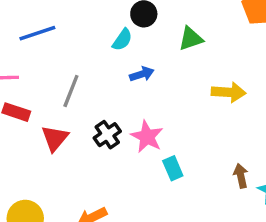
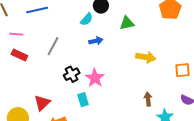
red triangle: (55, 138) -> (42, 103), moved
cyan rectangle: (173, 168) -> (83, 100), moved
brown arrow: (241, 176) -> (148, 99), moved

